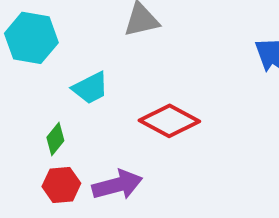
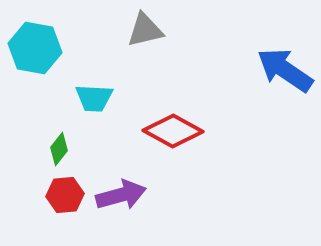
cyan trapezoid: (90, 88) -> (94, 98), turned 30

